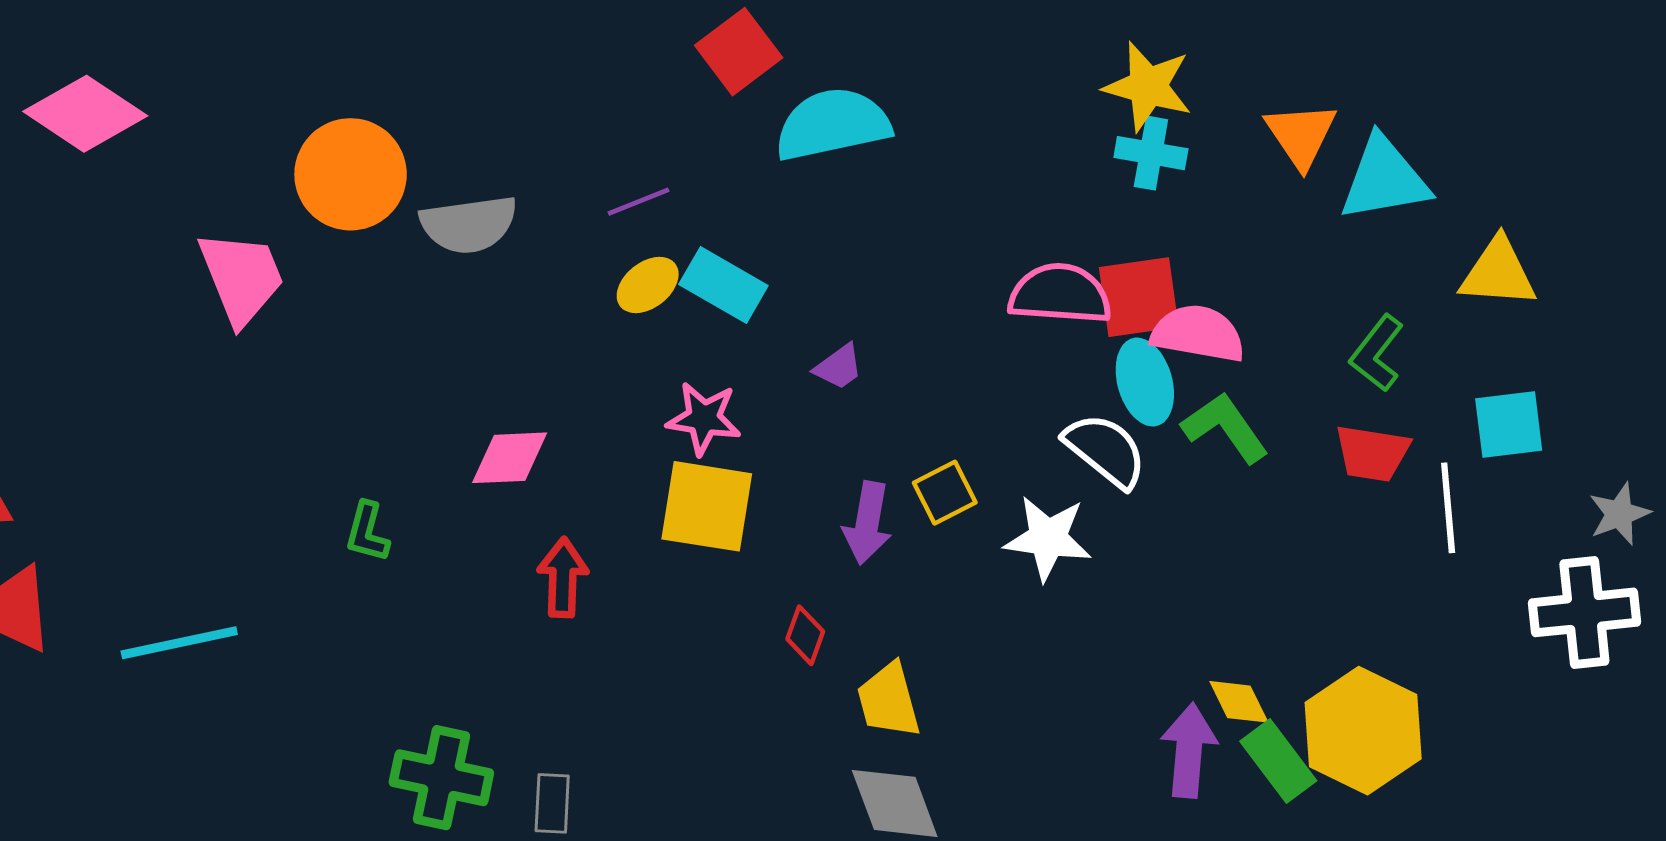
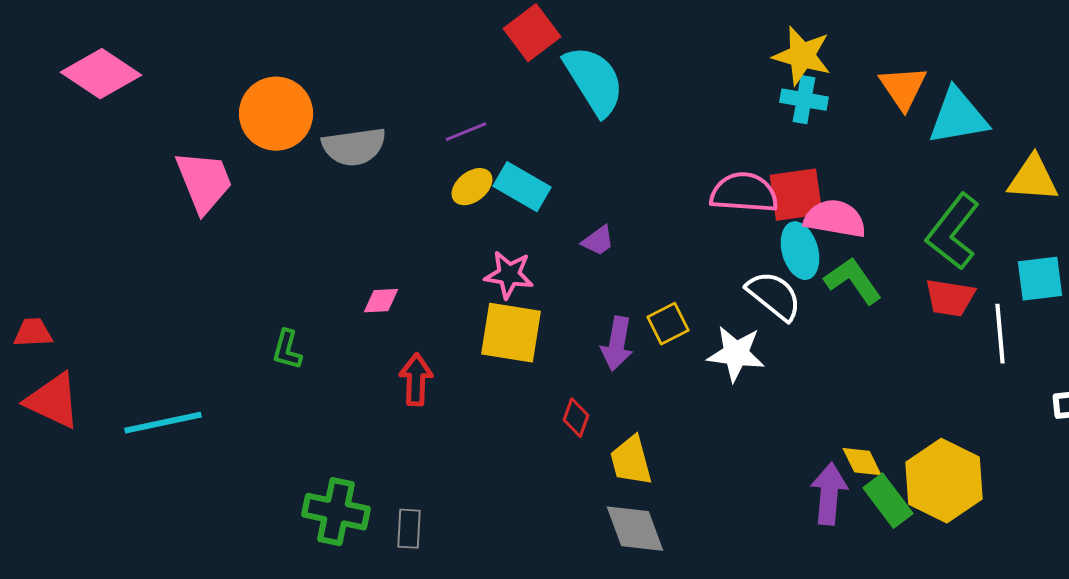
cyan semicircle: (833, 124) -> (594, 81), turned 70
green L-shape: (1377, 353) -> (953, 232), size x1.5
pink diamond: (510, 458) -> (381, 301), size x0.7

